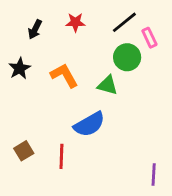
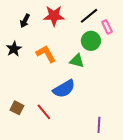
red star: (75, 22) -> (54, 16), size x1.5
brown square: (24, 151) -> (17, 108), turned -32
red line: (61, 156) -> (44, 112), turned -42
purple line: (154, 175) -> (99, 125), moved

